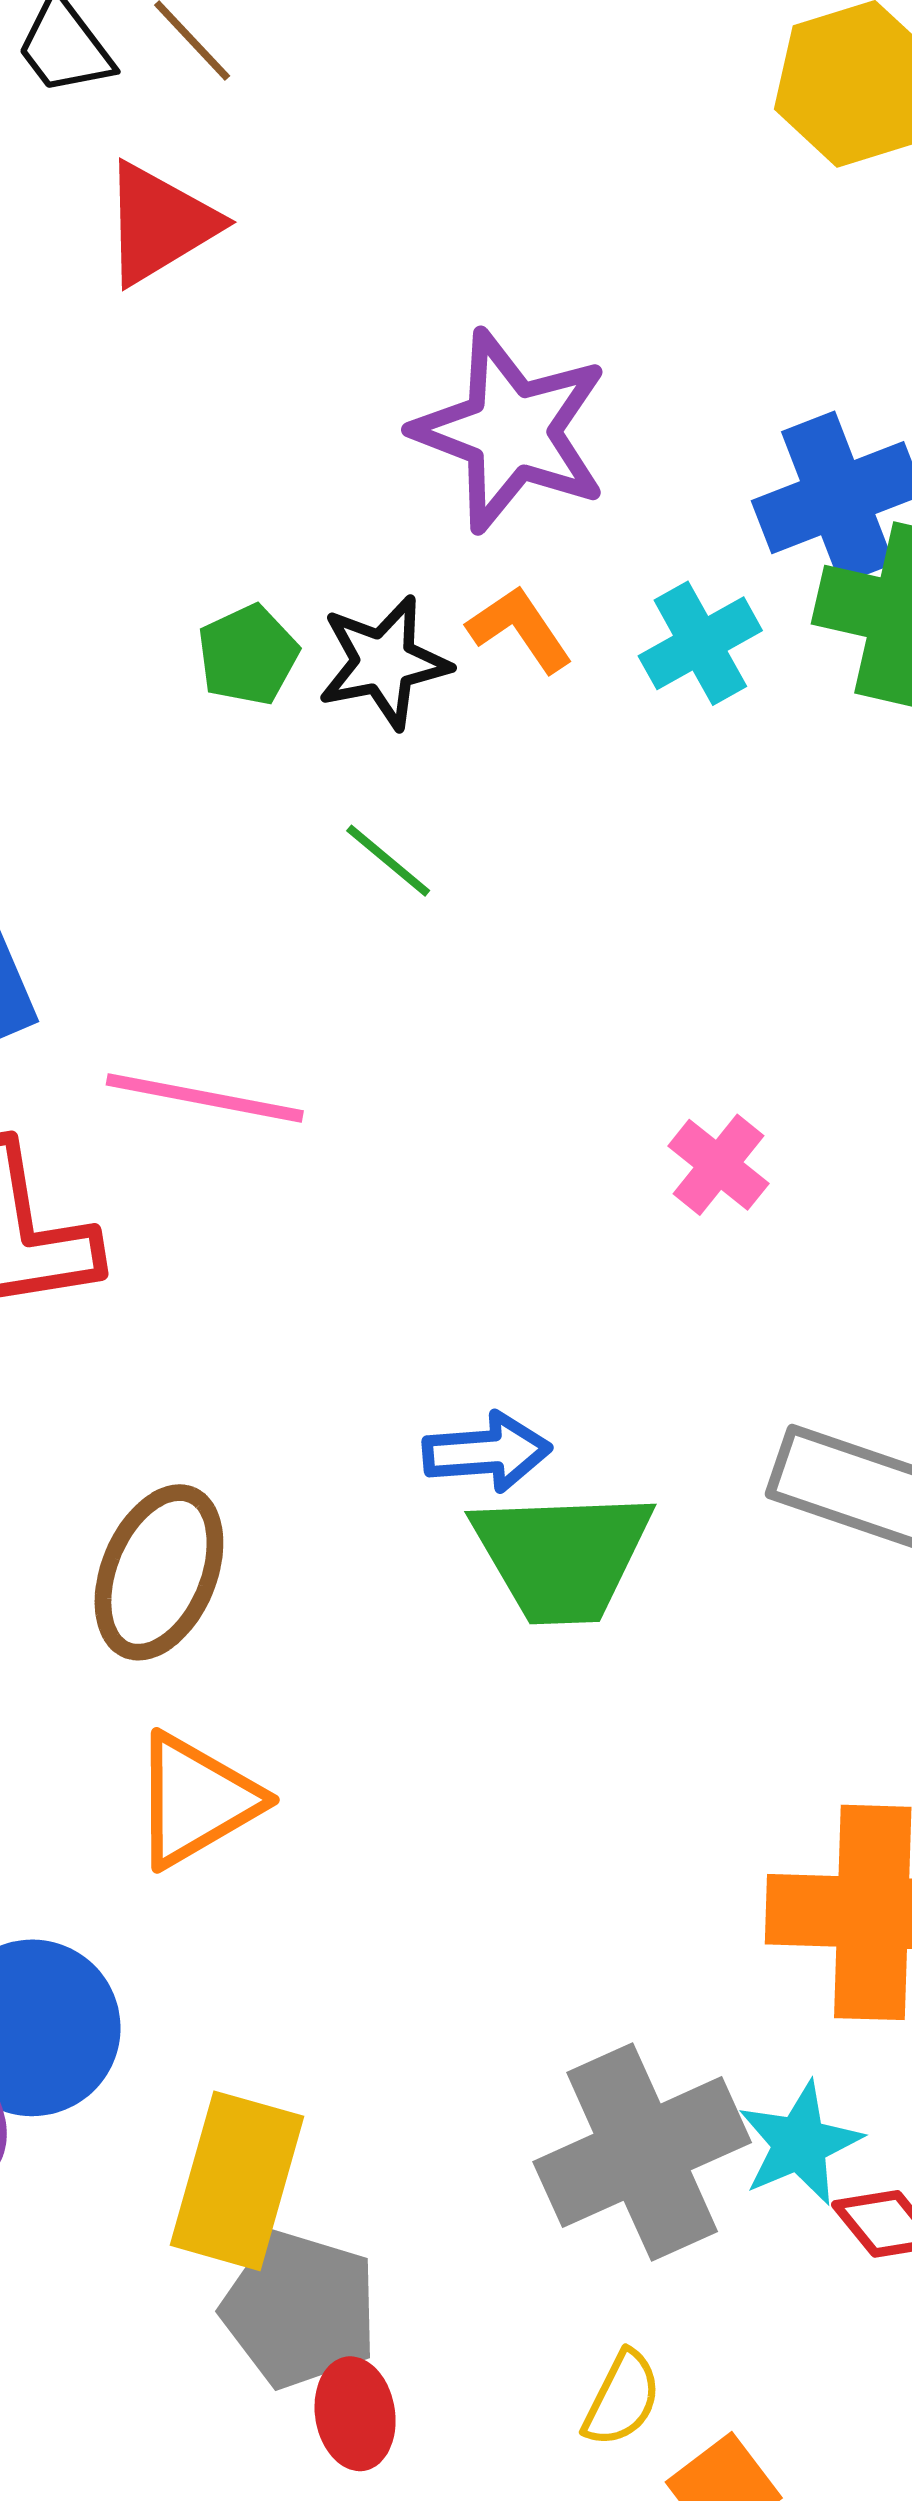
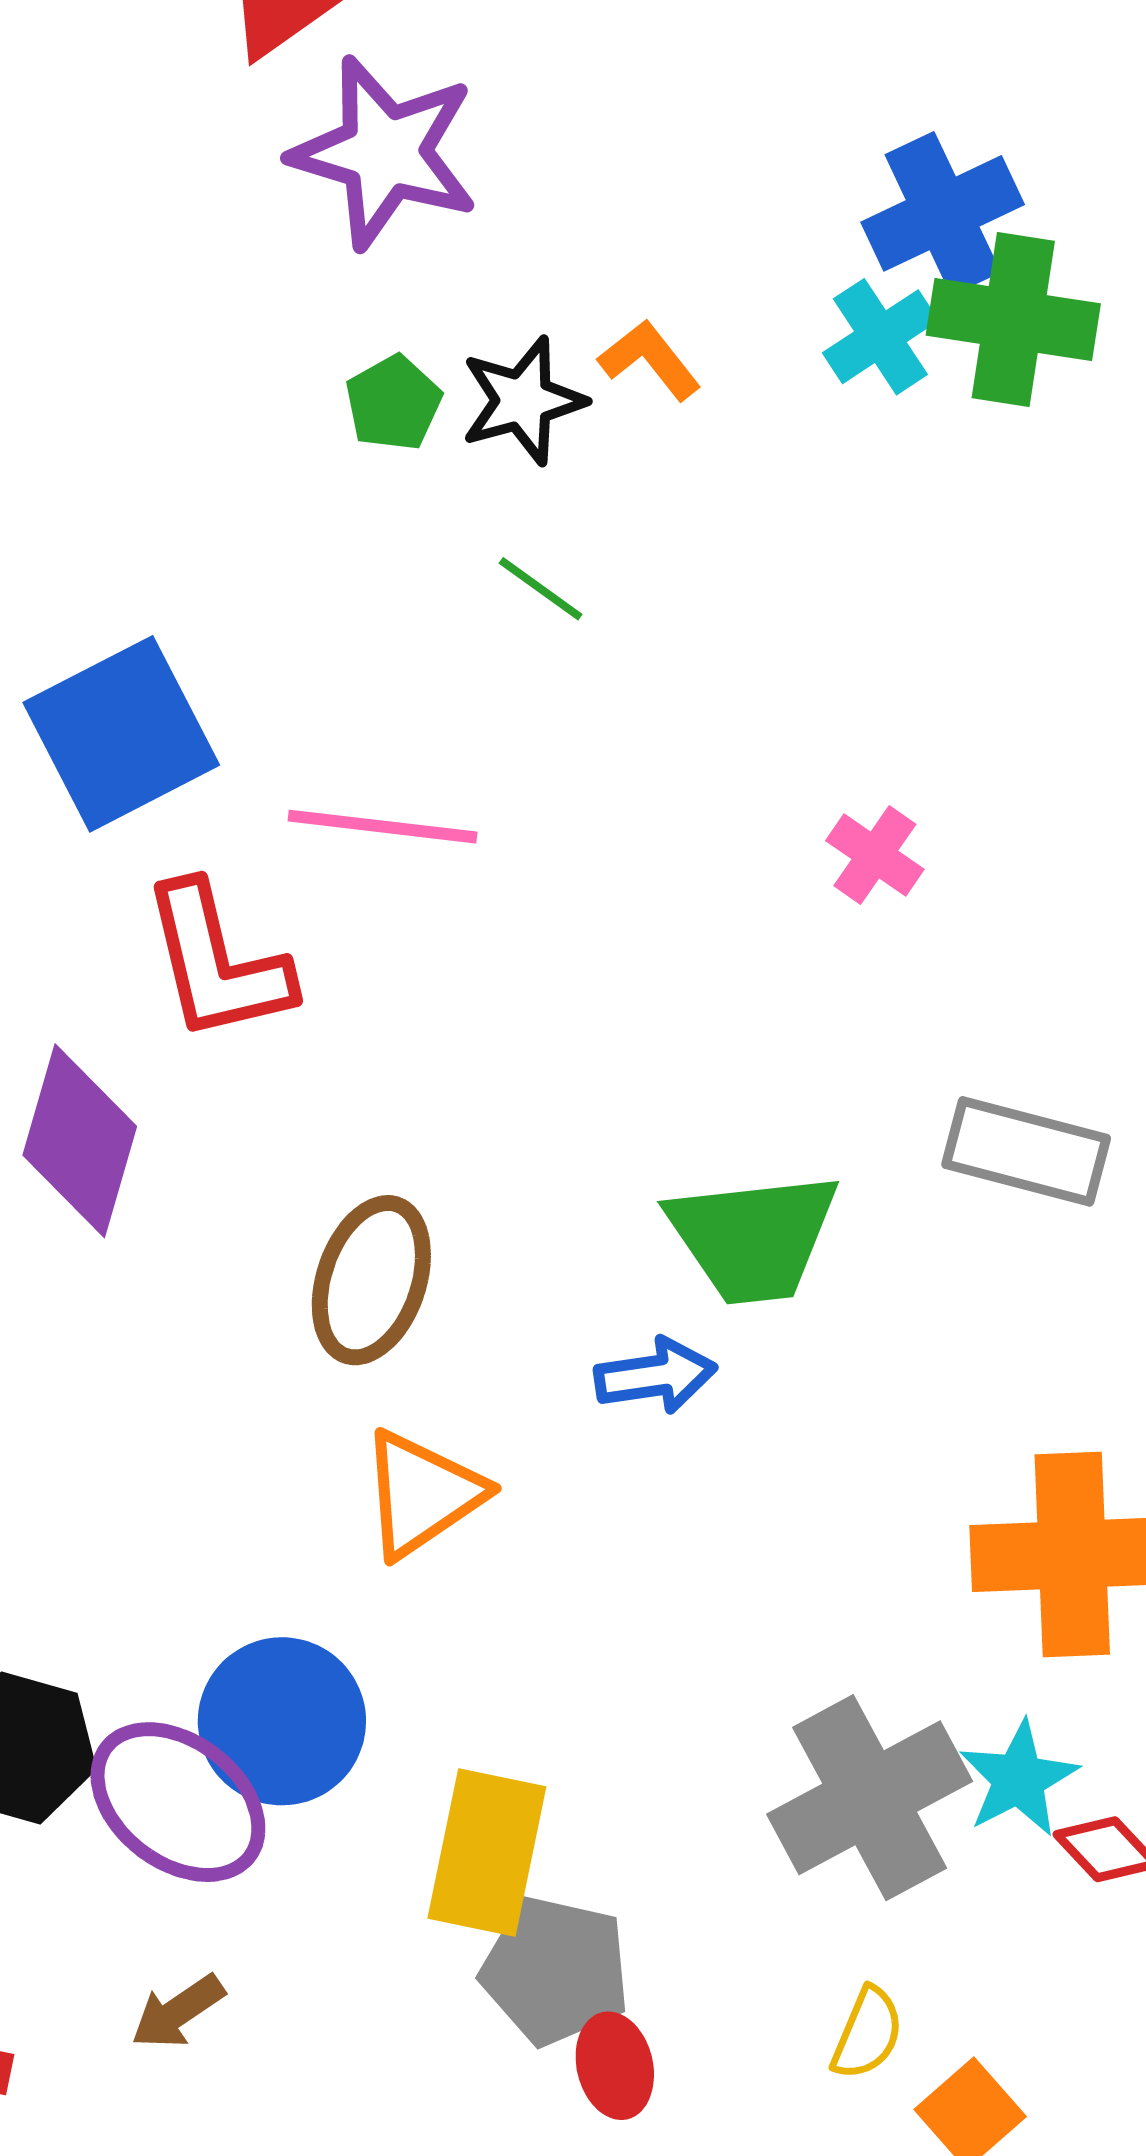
purple star: (511, 431) -> (385, 152), moved
cyan cross: (700, 643) -> (880, 337), moved
blue arrow: (487, 1452) -> (655, 1376), moved

